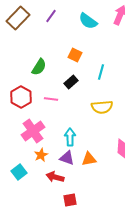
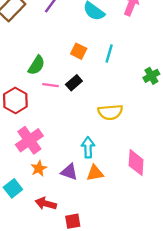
cyan line: (101, 72) -> (109, 53), moved
pink line: (51, 99) -> (50, 85), moved
cyan arrow: (70, 137) -> (88, 147), moved
red arrow: (55, 177) -> (46, 204), moved

